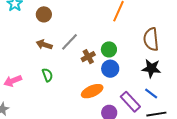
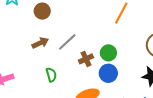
brown arrow: (44, 45) -> (40, 43), turned 133
green semicircle: (47, 75) -> (51, 75), moved

